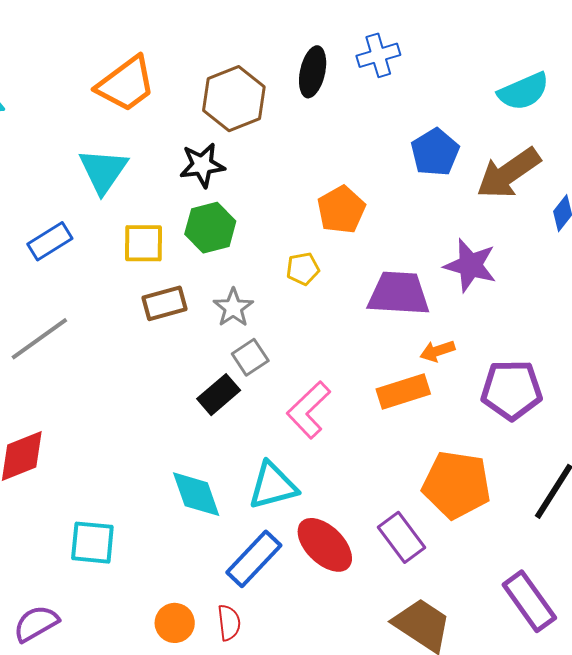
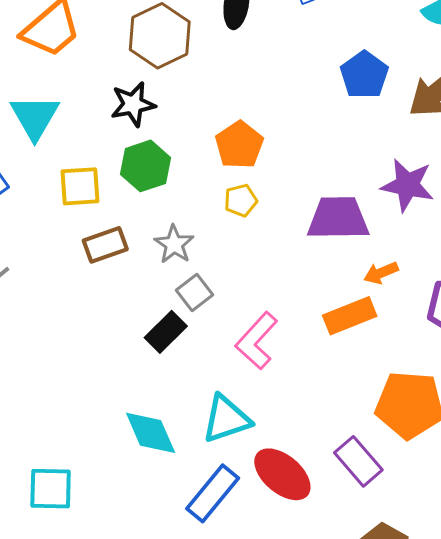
orange pentagon: (341, 210) -> (239, 145), moved

